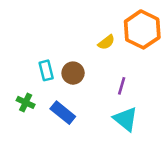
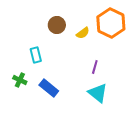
brown circle: (73, 73) -> (57, 25), moved

